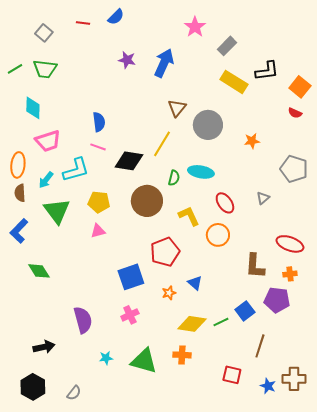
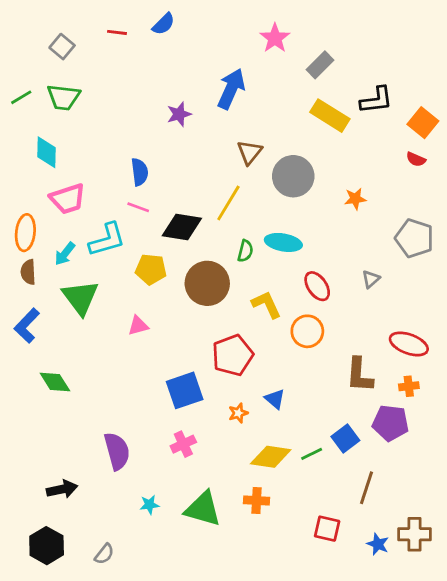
purple star: (127, 60) -> (179, 114), moved, turned -30
yellow pentagon: (99, 202) -> (151, 269), moved

